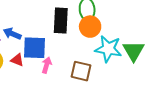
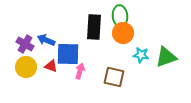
cyan star: (108, 49) -> (141, 55), size x0.6
green triangle: (134, 51) -> (166, 57), turned 40

